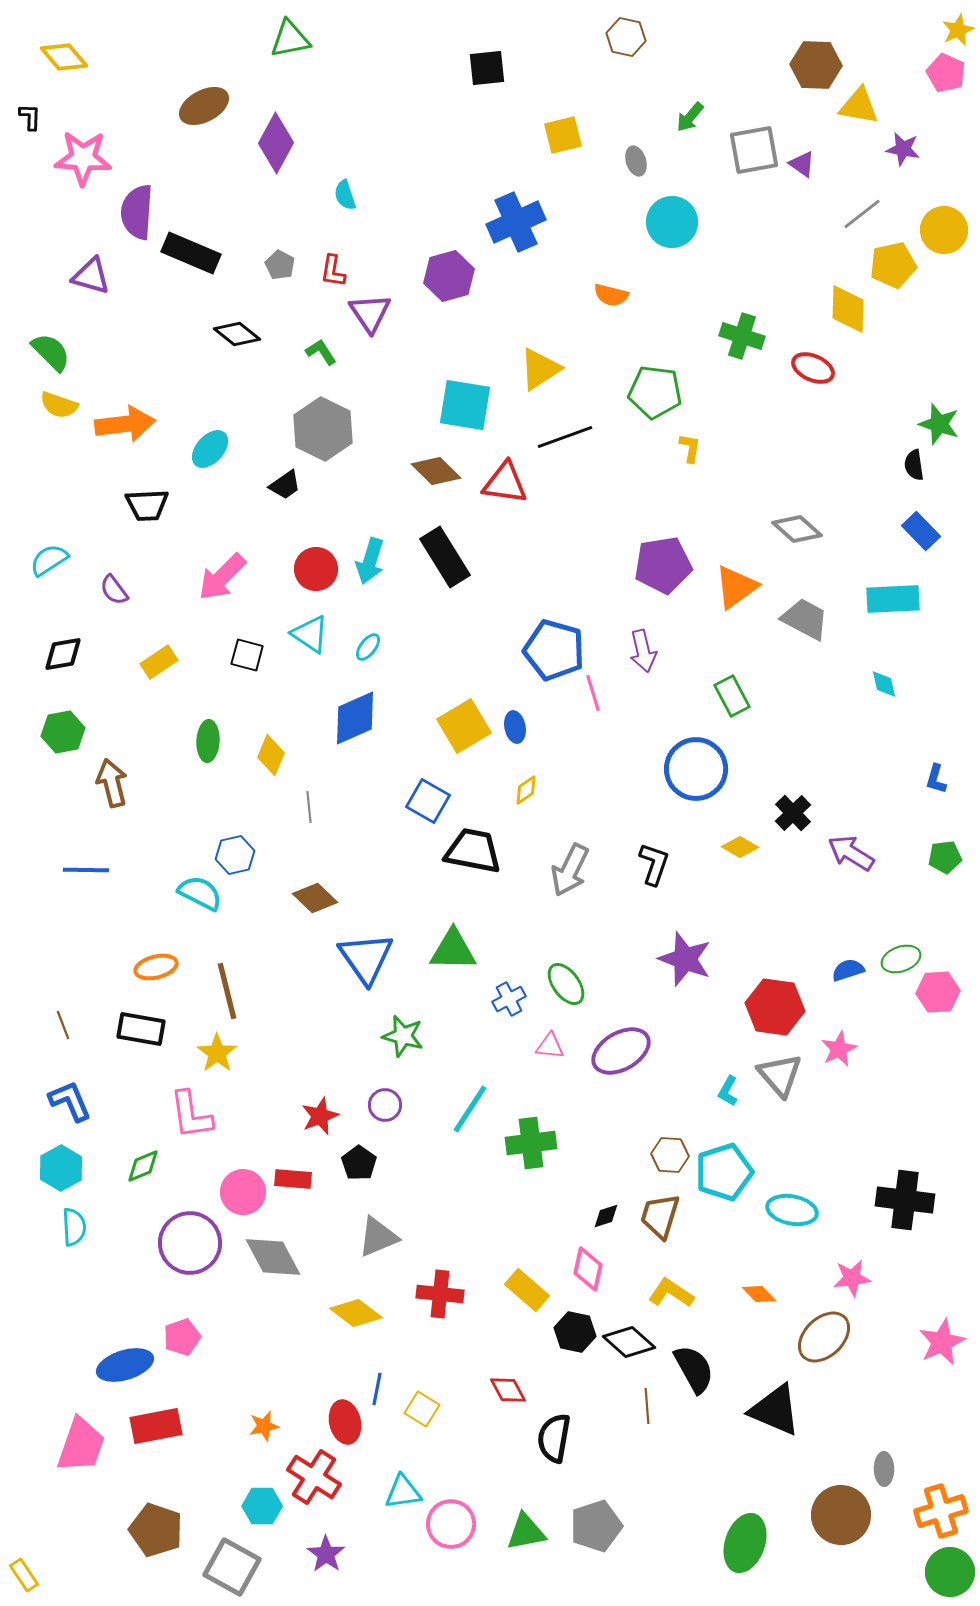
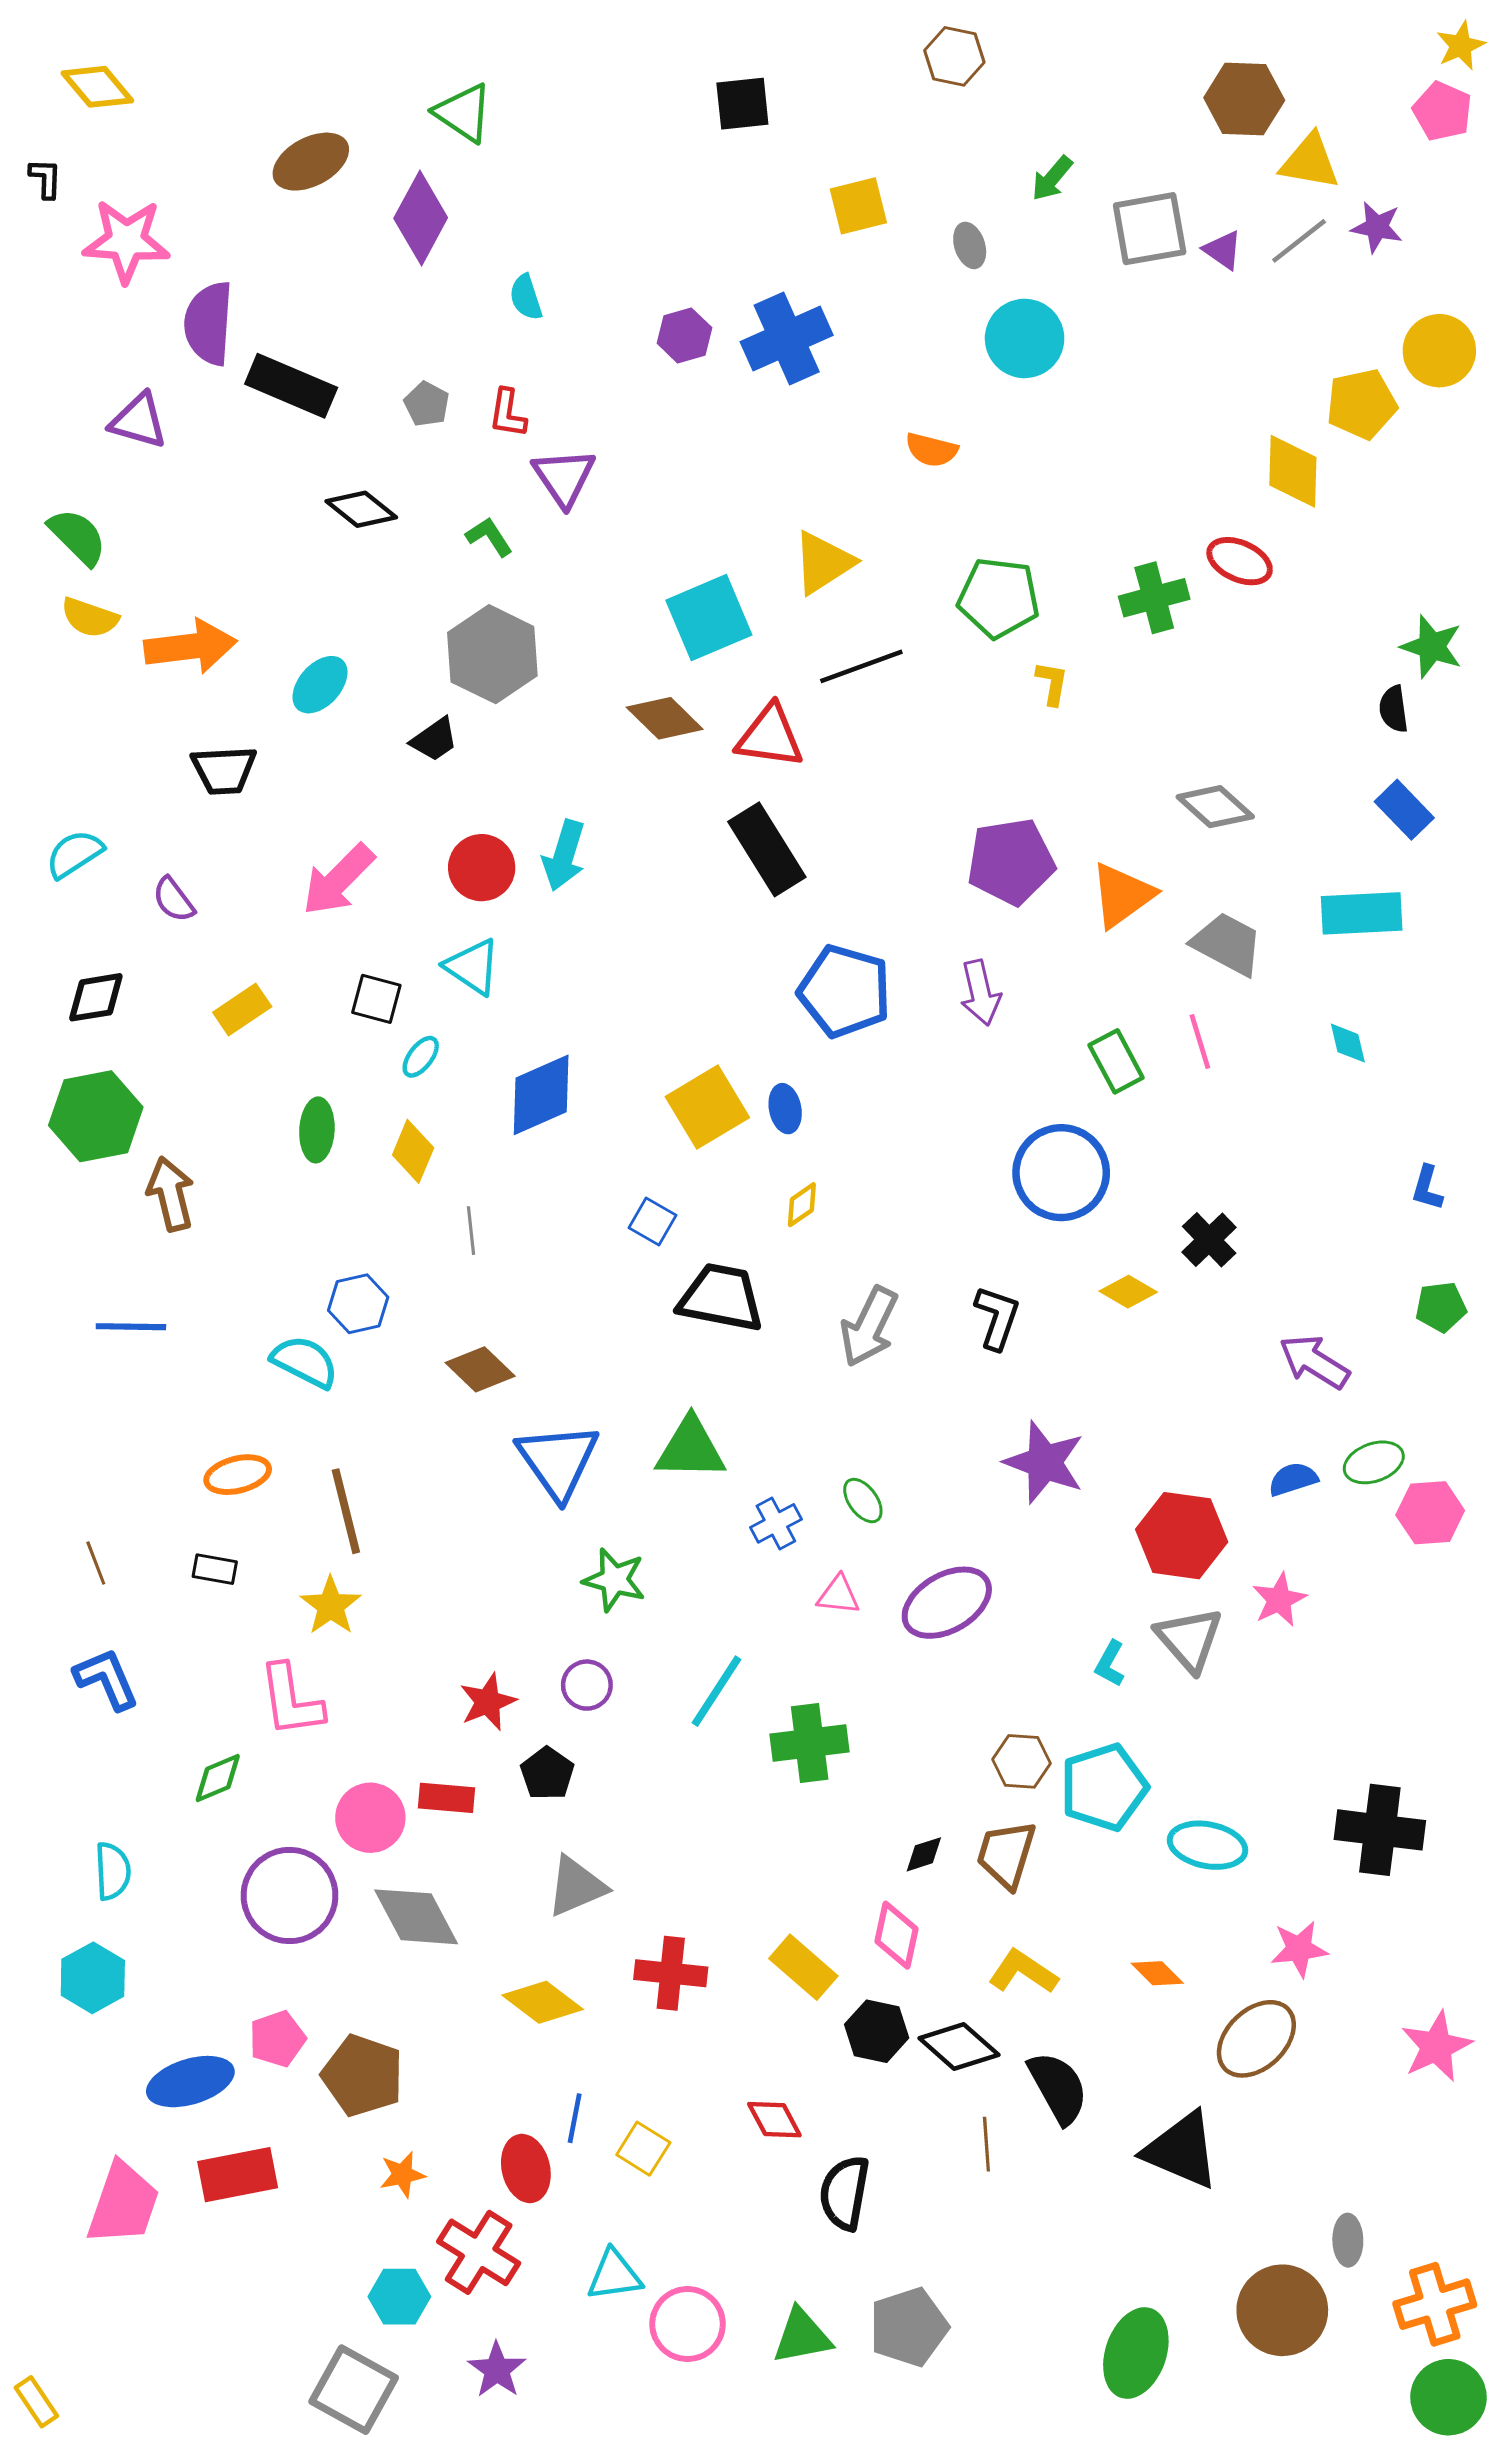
green triangle: (290, 39) -> (463, 113), moved, turned 45
gray line: (862, 214) -> (1299, 241), moved
purple hexagon: (449, 276) -> (684, 335), moved, size x0.7
green cross: (742, 336) -> (1154, 598), moved, turned -33
cyan square: (465, 405) -> (709, 618), turned -32
black rectangle: (445, 557) -> (767, 849), moved
cyan ellipse: (368, 647) -> (421, 1057), moved
pink line: (593, 693) -> (1200, 1042), moved
green hexagon: (63, 732) -> (96, 1116), size x1.4
blue square: (428, 801) -> (652, 1221), size x0.7
purple arrow: (851, 853) -> (1314, 1362), moved
green ellipse: (566, 984) -> (863, 1501), size x0.7
black rectangle: (141, 1029) -> (215, 1569), size x0.6
cyan hexagon: (61, 1168) -> (93, 1978), moved
brown pentagon: (156, 1530) -> (363, 2075), moved

